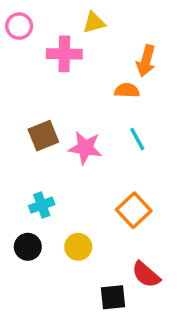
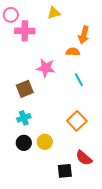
pink cross: (64, 54) -> (25, 31), moved
brown square: (43, 136) -> (25, 89), moved
pink star: (85, 148) -> (46, 68), moved
black circle: (28, 247) -> (24, 143), moved

